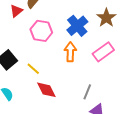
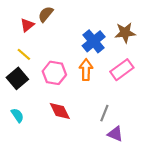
brown star: (106, 18) -> (125, 33), turned 30
pink hexagon: (41, 31) -> (54, 73), moved
yellow line: (33, 69) -> (24, 54), moved

